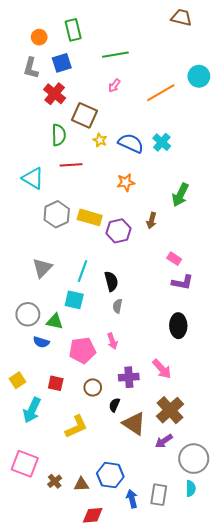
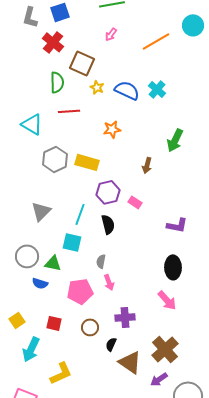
orange star: (126, 182) -> (112, 129), moved
purple hexagon: (119, 231) -> (108, 192), moved
pink rectangle: (174, 259) -> (135, 202), moved
gray semicircle: (117, 306) -> (101, 261), moved
pink arrow: (162, 369) -> (167, 300), moved
yellow L-shape: (76, 427) -> (61, 373), moved

